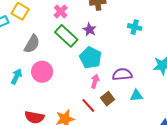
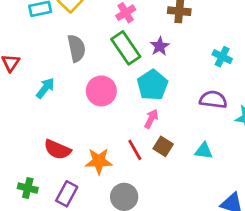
gray semicircle: (32, 44) -> (76, 48), turned -54
pink circle: (42, 72) -> (101, 91), moved
purple semicircle: (122, 74) -> (213, 100), moved
brown square: (108, 99) -> (163, 146), turned -32

